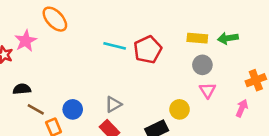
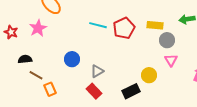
yellow rectangle: (197, 38) -> (155, 25), moved
pink star: (26, 41) -> (38, 28), moved
blue circle: (73, 109) -> (72, 59), moved

